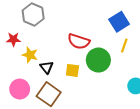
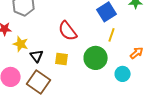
red semicircle: (79, 41) -> (68, 31), turned 35
green circle: (98, 60) -> (96, 58), moved

